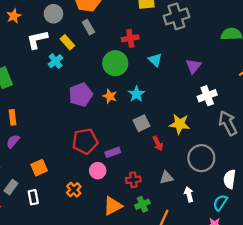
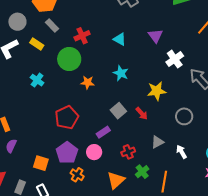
red cross: (130, 38) -> (82, 36), moved
cyan cross: (56, 61) -> (37, 80), moved
green circle: (115, 63) -> (69, 59), moved
cyan star: (136, 94) -> (121, 73), moved
purple pentagon: (81, 95) -> (67, 153), moved
gray square: (141, 123) -> (118, 111), moved
red pentagon: (85, 141) -> (67, 117), moved
gray circle: (201, 158) -> (184, 116), size x0.7
orange square: (39, 168) -> (41, 163), turned -35

